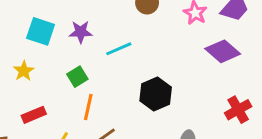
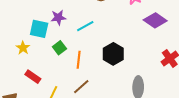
cyan square: (41, 31) -> (39, 29), moved
orange line: (88, 107) -> (79, 60), moved
red rectangle: (34, 115) -> (33, 77), turned 63

